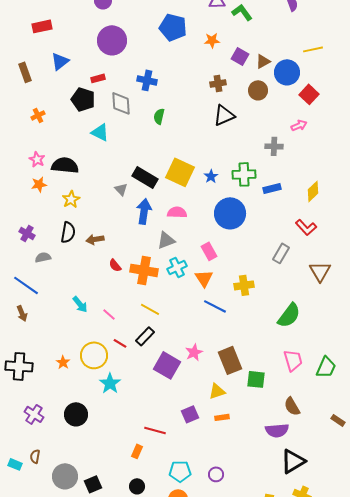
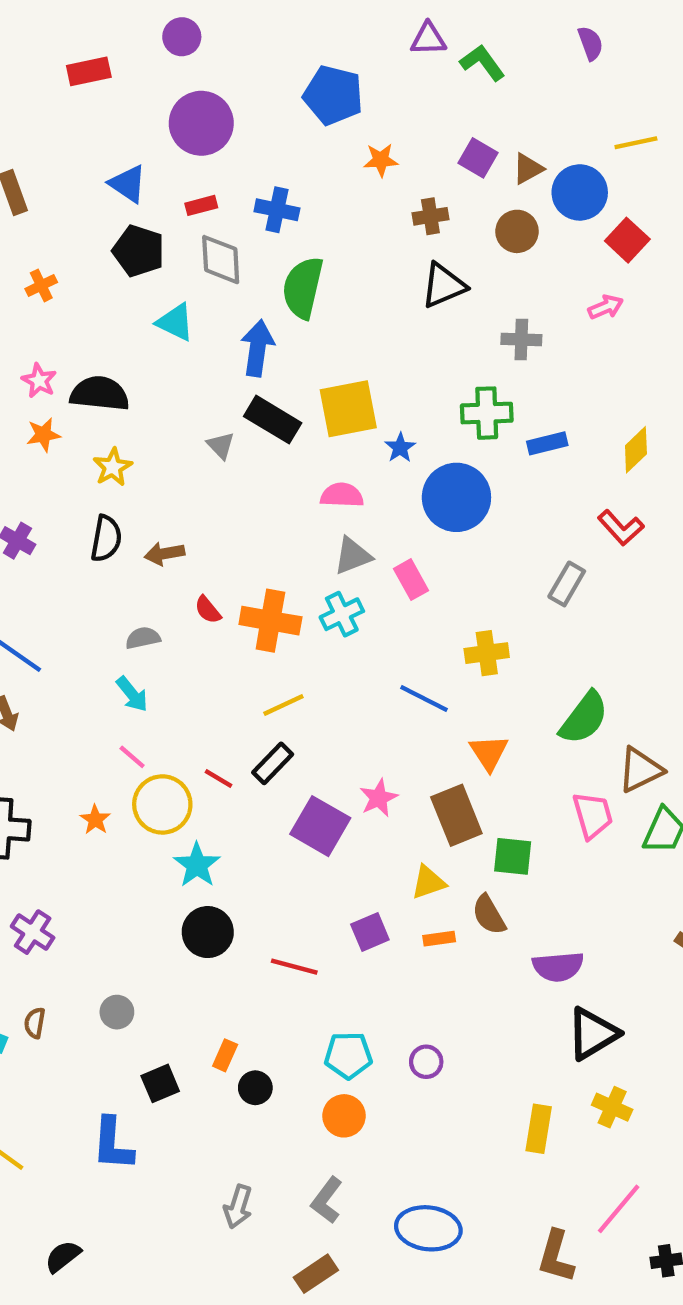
red rectangle: (42, 26) -> (89, 71), moved
orange star: (212, 40) -> (381, 160), moved
blue triangle: (60, 61) -> (128, 184), moved, turned -48
red rectangle: (98, 78) -> (201, 205), moved
green semicircle: (159, 116) -> (303, 288), size x1.8
gray cross: (274, 146) -> (521, 340), moved
yellow square: (180, 172) -> (348, 409), turned -36
blue star: (211, 176) -> (400, 448), moved
blue arrow: (144, 211) -> (257, 348), moved
gray triangle: (166, 240) -> (353, 556), moved
gray semicircle: (43, 257) -> (143, 638), moved
brown triangle: (320, 271) -> (640, 770), moved, turned 35
orange triangle: (204, 278) -> (489, 753), moved
yellow line: (150, 309) -> (283, 705), turned -54
pink line: (109, 314) -> (132, 757), moved
brown semicircle: (292, 406) -> (489, 915), moved
black circle: (76, 414) -> (208, 932), moved
orange rectangle: (137, 451) -> (225, 1055), moved
gray circle: (65, 476) -> (117, 1012), moved, size x0.6

